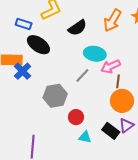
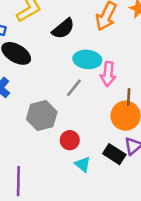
pink arrow: (111, 66) -> (108, 74), turned -54
brown line: (118, 81) -> (129, 97), moved
cyan triangle: (85, 137) -> (83, 164), turned 32

